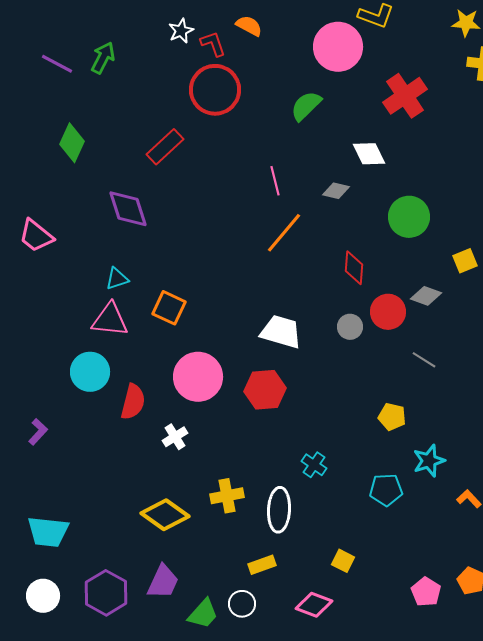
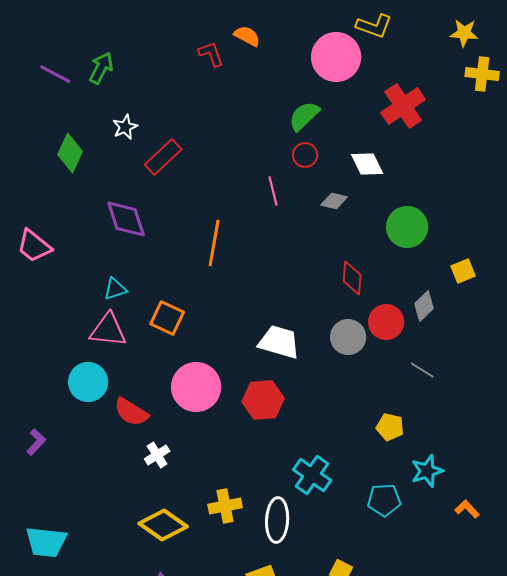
white star: (181, 31) -> (125, 127), moved
red circle: (215, 90) -> (305, 155), moved, size x0.5
orange line: (284, 233) -> (214, 243), moved, turned -30
gray diamond: (426, 296) -> (424, 306), turned -64
gray circle: (350, 327) -> (348, 337), size x1.4
red semicircle: (133, 402) -> (131, 412), turned 108
white cross: (175, 437) -> (157, 455), moved
cyan cross: (314, 465) -> (312, 475), size x1.5

